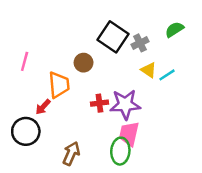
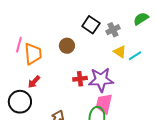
black square: (113, 37) -> (91, 25), size x0.7
orange trapezoid: (59, 85) -> (33, 54), moved

